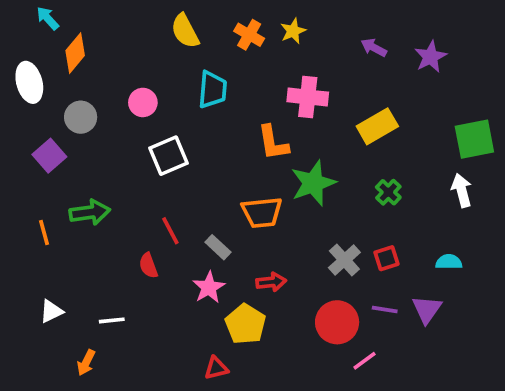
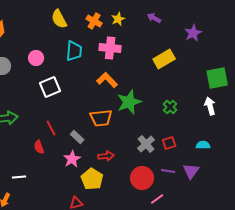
purple arrow: (374, 48) -> (154, 18), moved
pink cross: (308, 97) -> (110, 48), moved
yellow rectangle: (377, 126) -> (164, 59), moved
orange L-shape: (273, 143) -> (107, 80), turned 145

